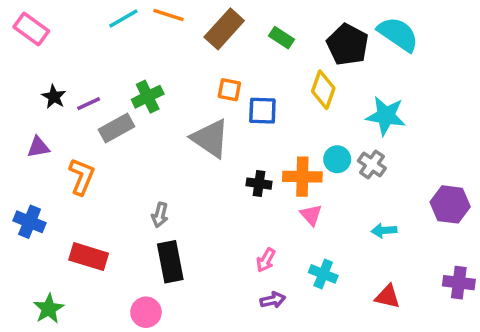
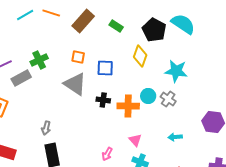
orange square: (229, 90) -> (78, 57), moved
black cross: (259, 184) -> (103, 100), moved
pink triangle: (311, 215) -> (135, 140), moved

